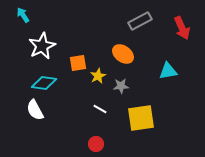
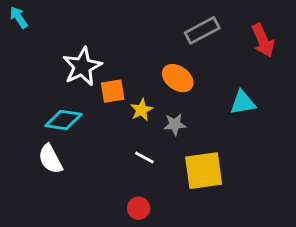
cyan arrow: (23, 15) -> (19, 17), moved
white star: (42, 46) -> (82, 67), moved

